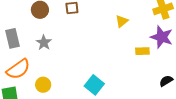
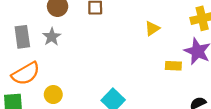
gray star: (44, 43) -> (52, 37), moved

